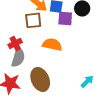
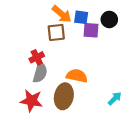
orange semicircle: (52, 44) -> (77, 76), moved
brown ellipse: (40, 79) -> (64, 96), turned 35

